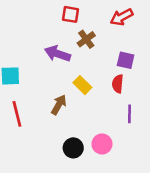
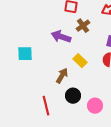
red line: (17, 114) -> (46, 106), moved
black circle: (73, 148) -> (73, 96), moved

